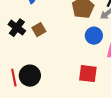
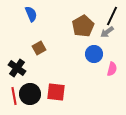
black cross: (17, 28) -> (17, 68), moved
red square: (88, 74) -> (56, 92), moved

